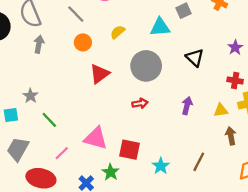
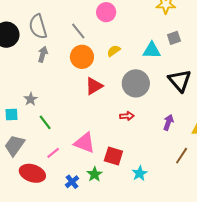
orange circle: (83, 42) -> (82, 57), size x1.5
black triangle: (195, 58) -> (180, 81), size x1.4
brown line: (199, 162) -> (182, 156), moved

